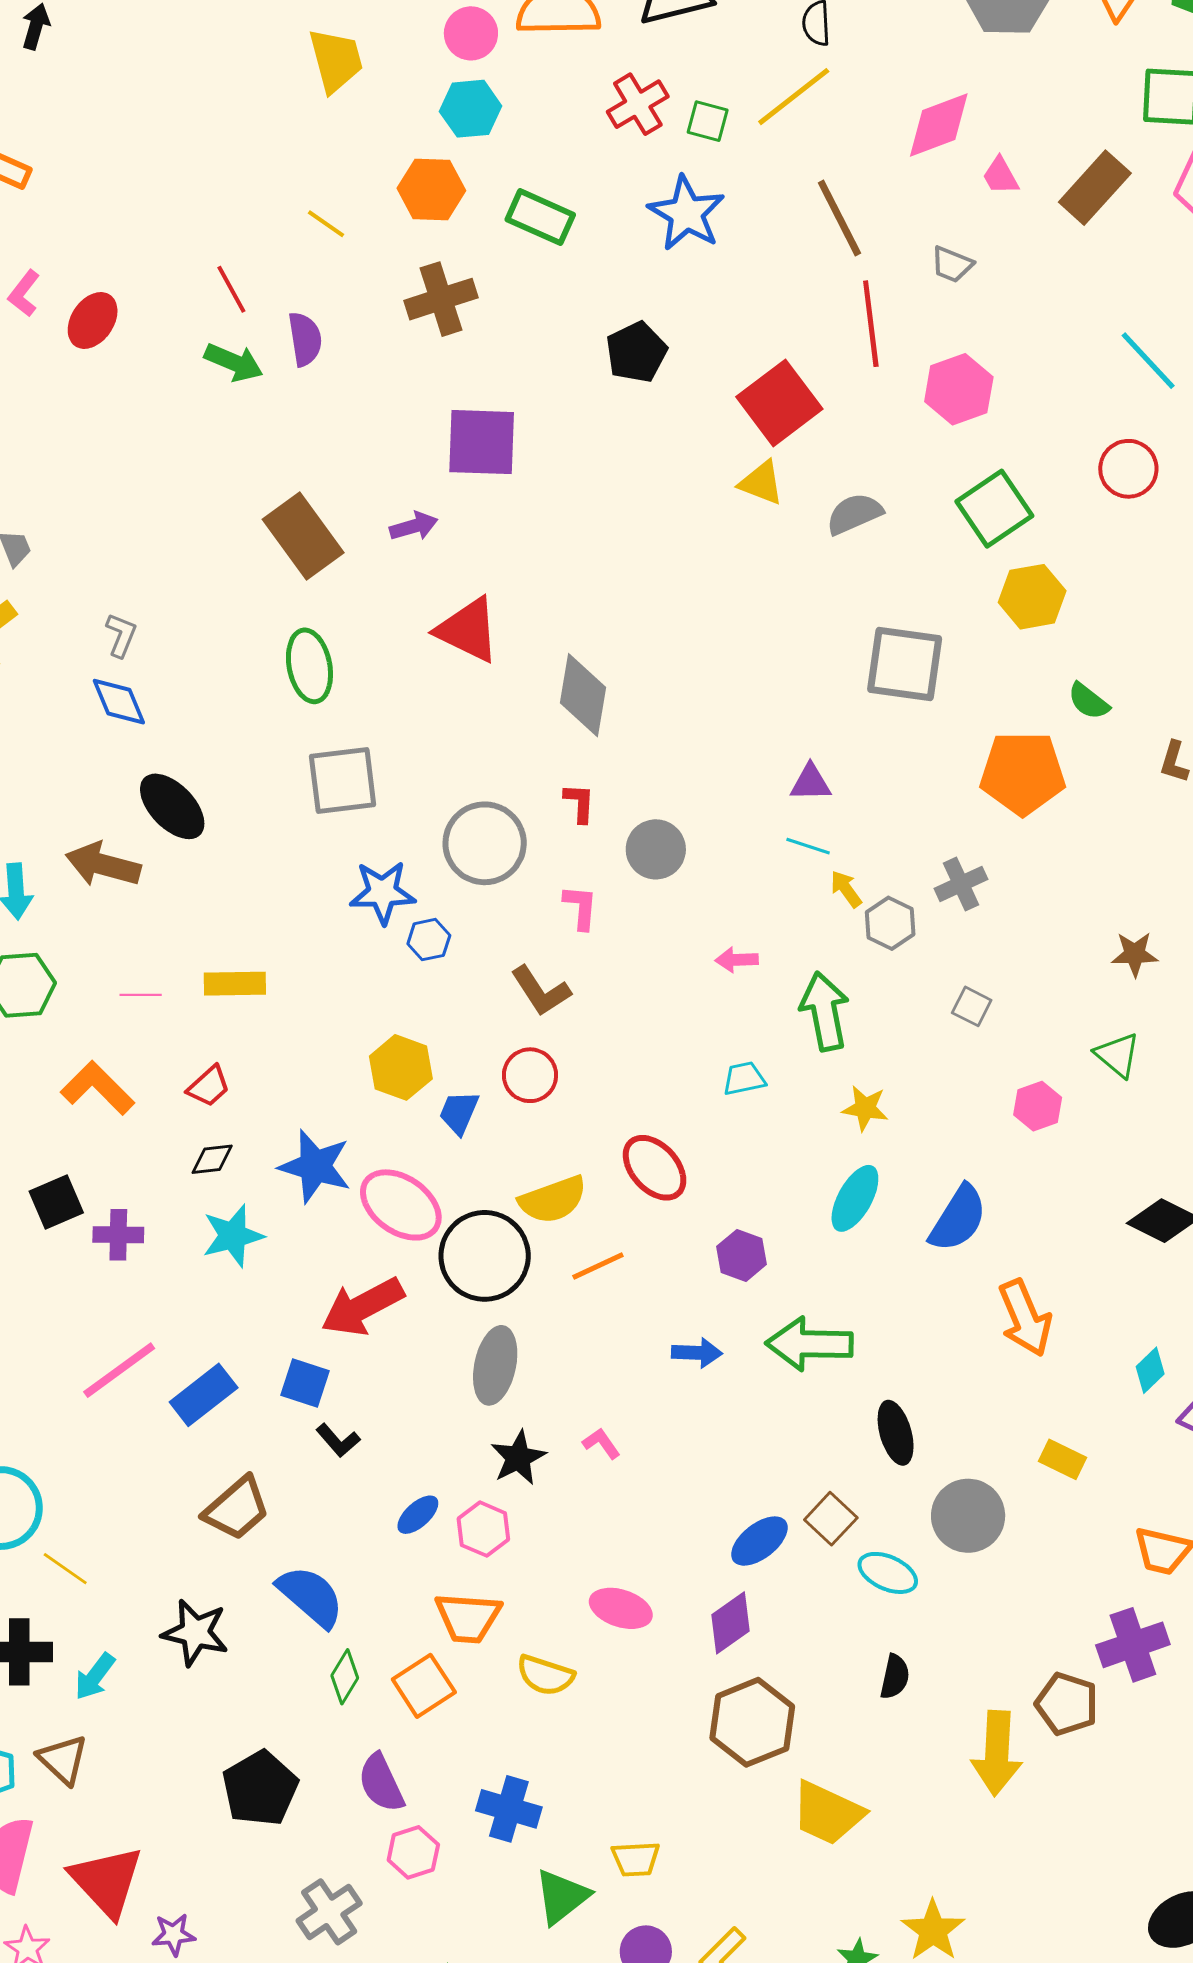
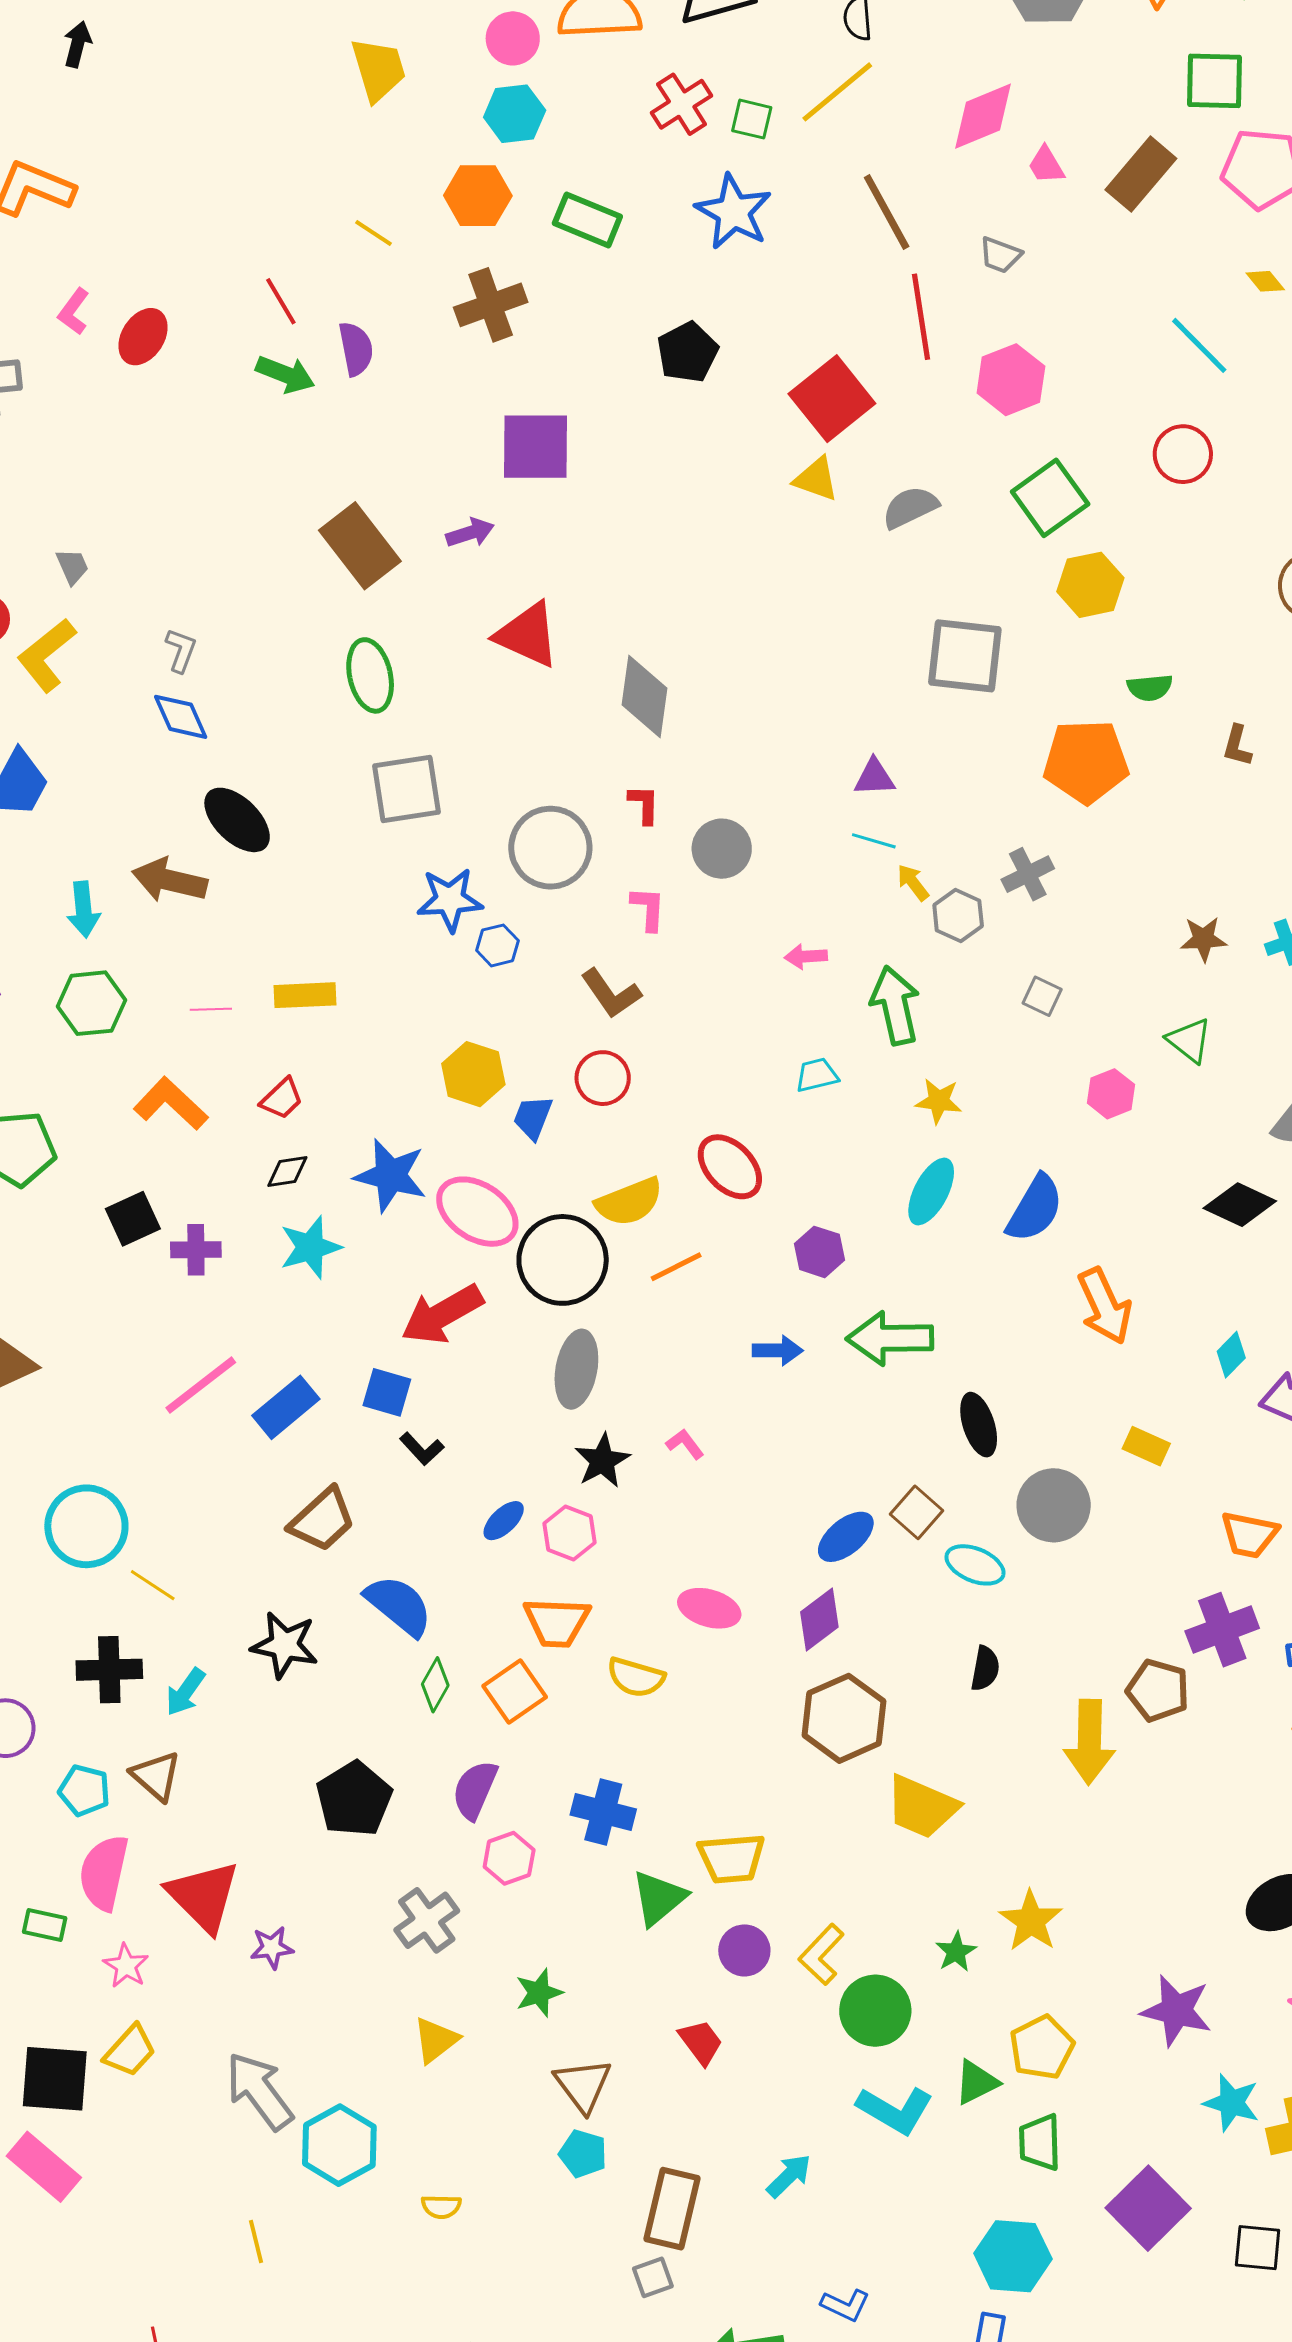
green semicircle: (1089, 701) -> (1150, 688), turned -42
purple semicircle: (381, 1783) -> (475, 1790), turned 50
yellow trapezoid: (636, 1859) -> (732, 1858), size x1.4

